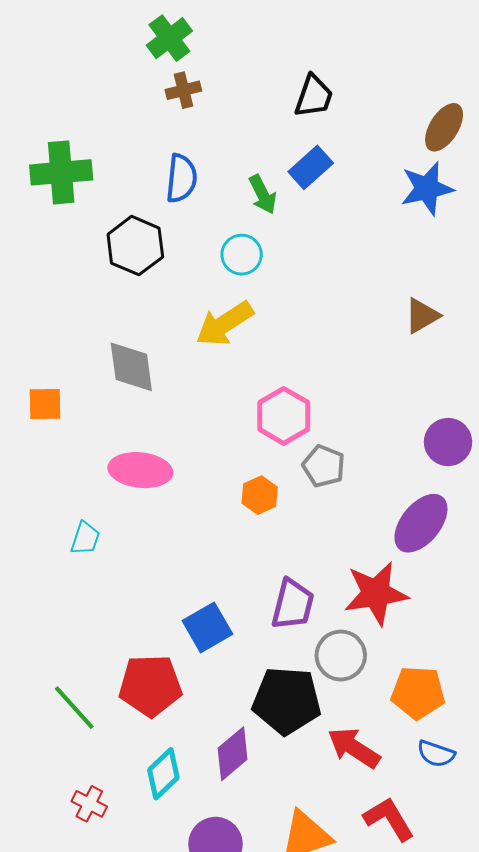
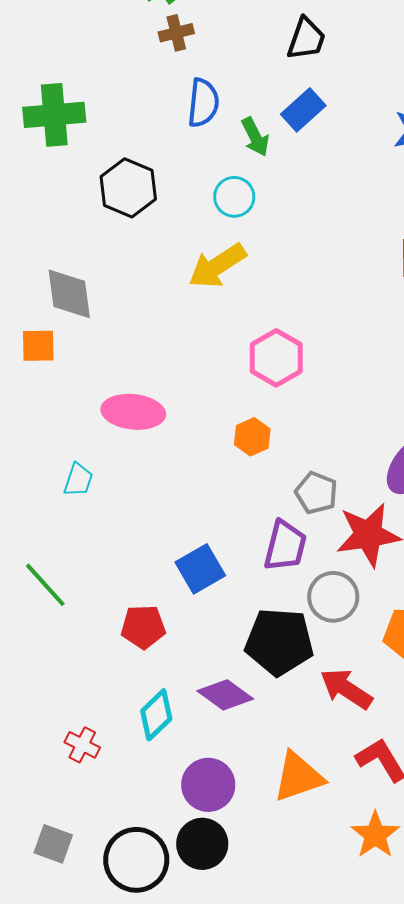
blue semicircle: (181, 178) -> (203, 103), moved
gray diamond: (131, 367) -> (69, 294), moved
gray pentagon: (324, 466) -> (316, 493), moved
red pentagon: (150, 686) -> (143, 627), size x0.7
green line: (74, 708) -> (45, 585), moved
purple diamond: (233, 754) -> (225, 695), turned 76

